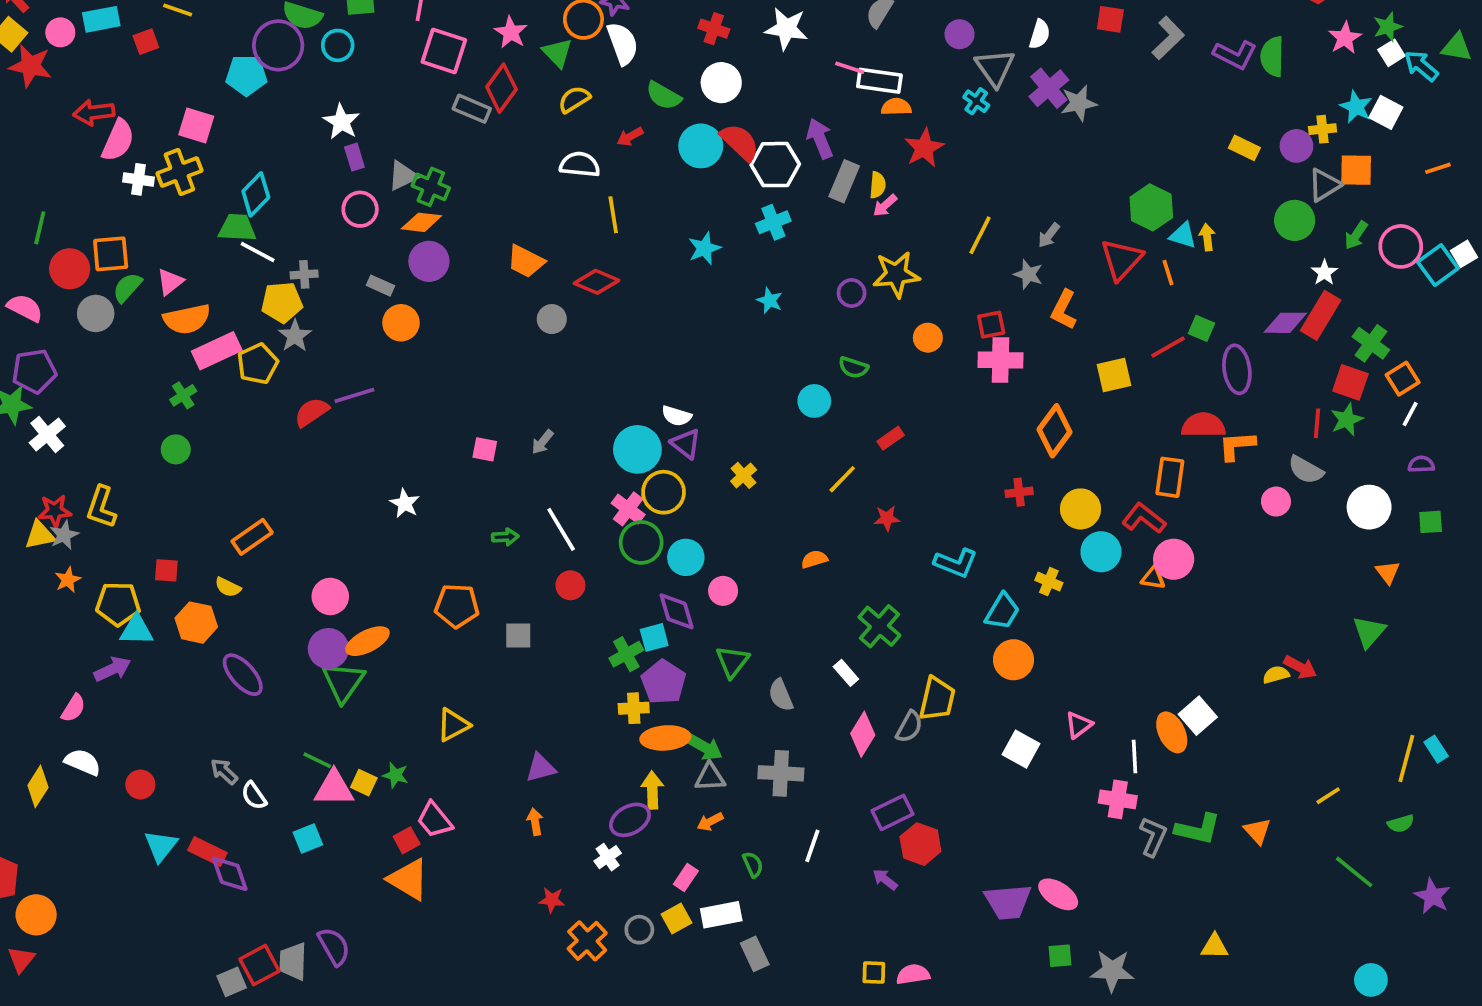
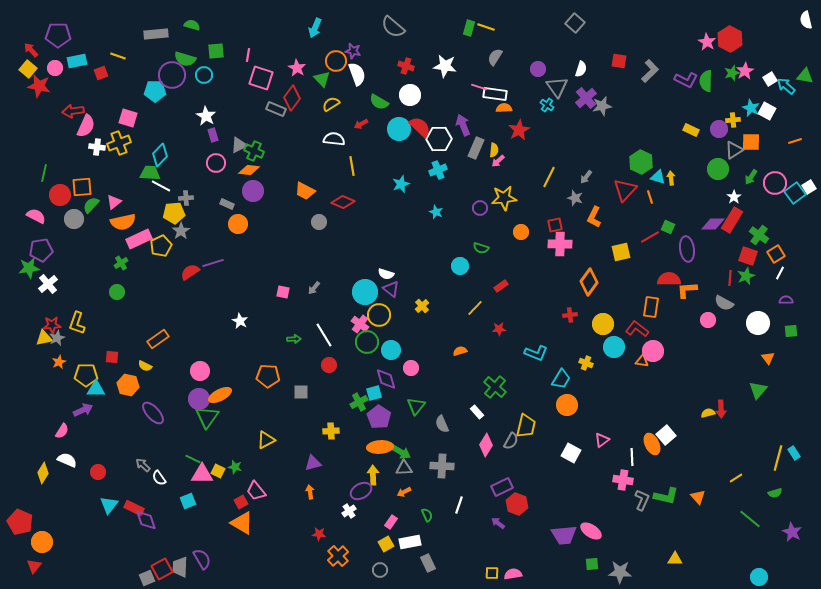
green star: (1388, 27) -> (732, 73), moved
red arrow: (1300, 667) -> (721, 409), turned 60
yellow cross: (634, 708) -> (331, 431), moved
gray circle: (639, 930) -> (380, 570), moved

